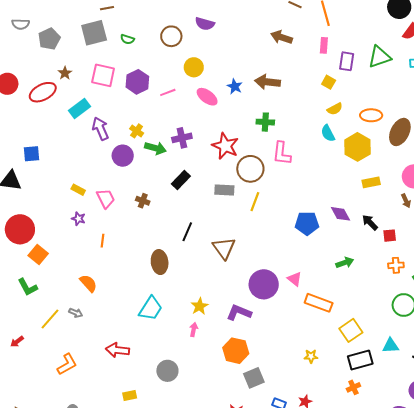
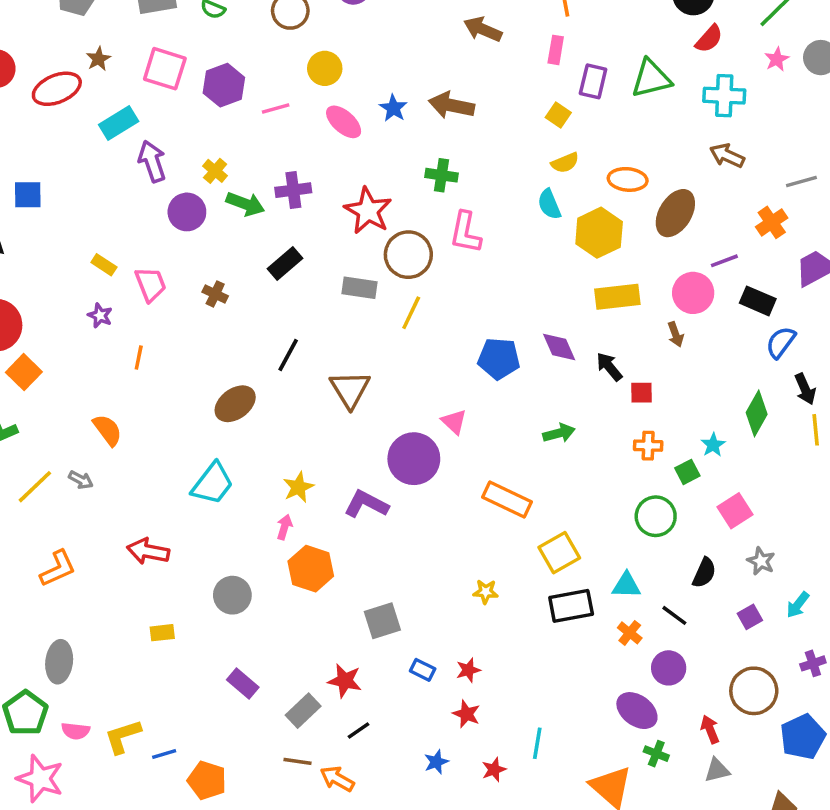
yellow rectangle: (371, 182) -> (617, 297), size x1.4
brown ellipse: (160, 262) -> (235, 404), turned 55
pink triangle: (294, 279) -> (454, 422), moved
orange hexagon: (236, 351) -> (311, 569), moved
orange cross: (353, 387) -> (630, 633), moved, turned -32

